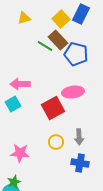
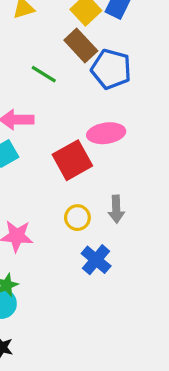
green line: (45, 46) -> (44, 74), moved
blue cross: (80, 163) -> (96, 260), moved, turned 30

